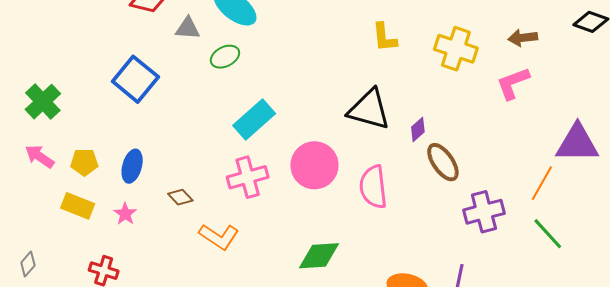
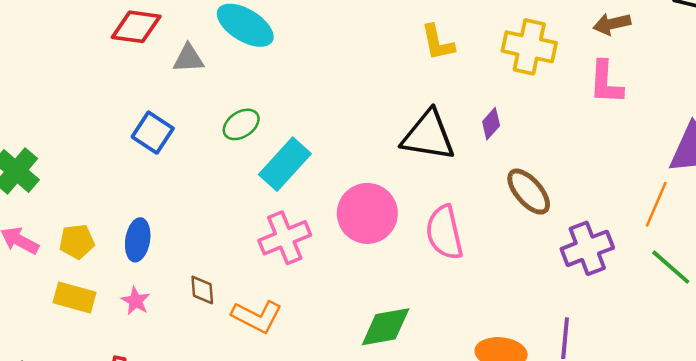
green ellipse: (225, 57) -> (241, 124), moved
blue square: (135, 79) -> (153, 133), moved, size x0.7
pink L-shape: (513, 83) -> (606, 82), turned -60
purple diamond: (418, 130) -> (491, 124), moved
brown diamond: (180, 197) -> (202, 290), moved, turned 45

